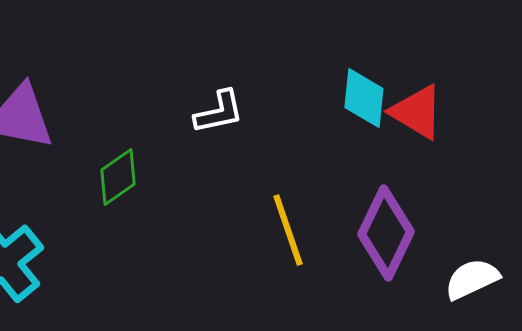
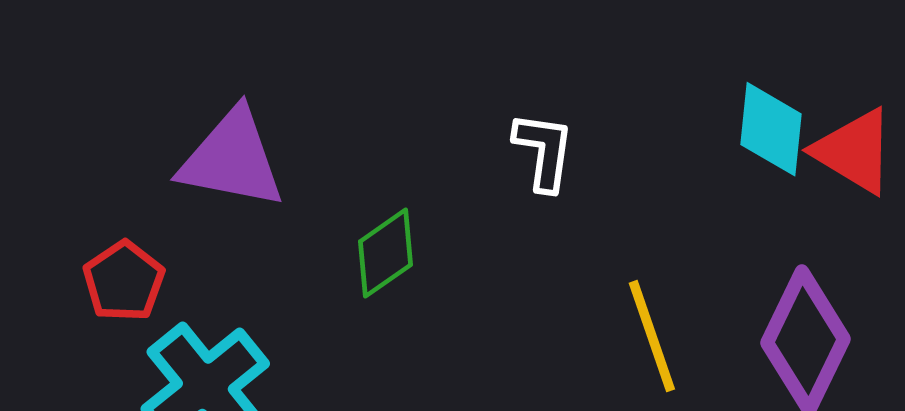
white L-shape: (219, 112) -> (544, 151), turned -70

